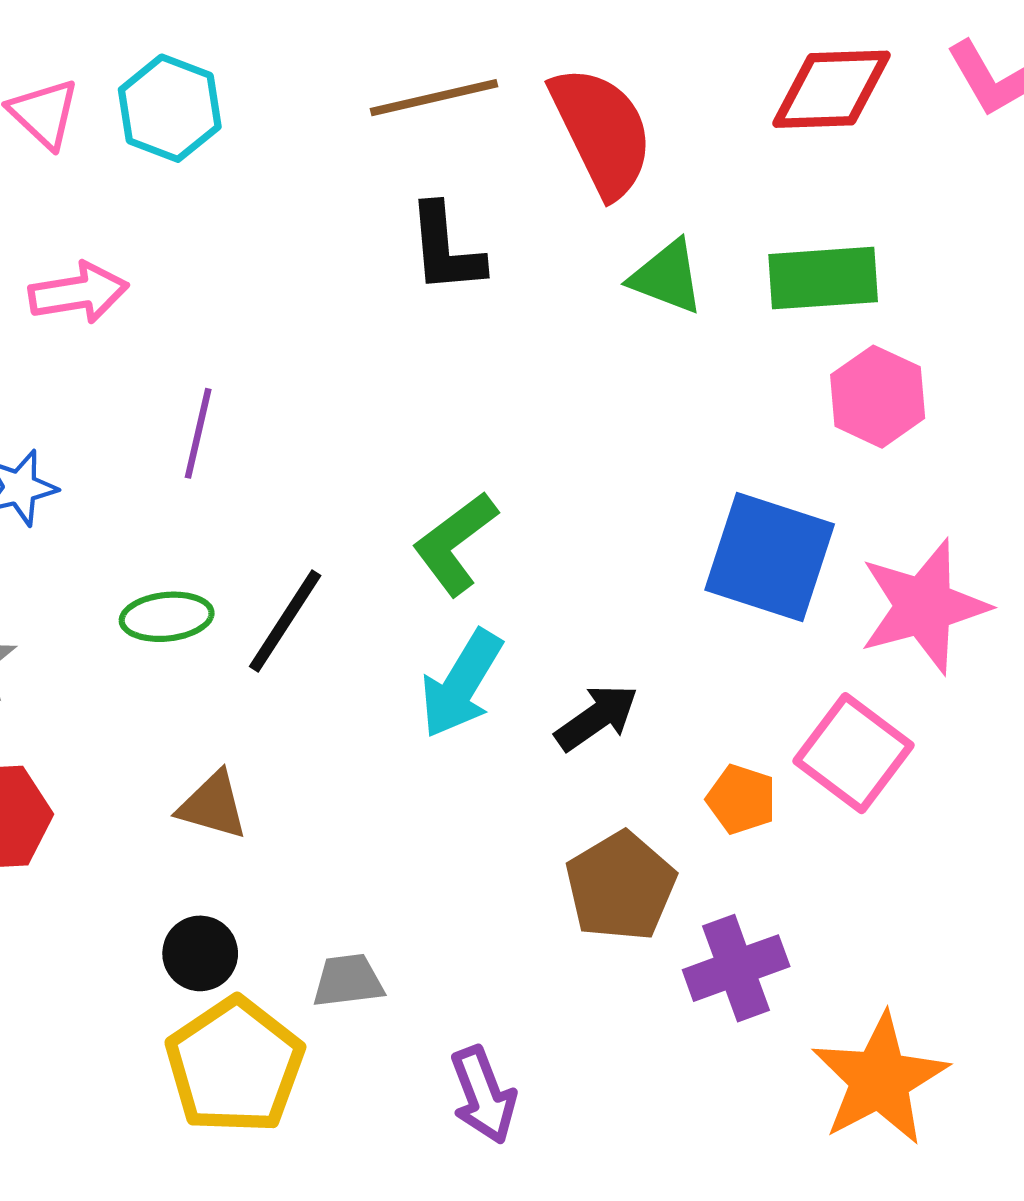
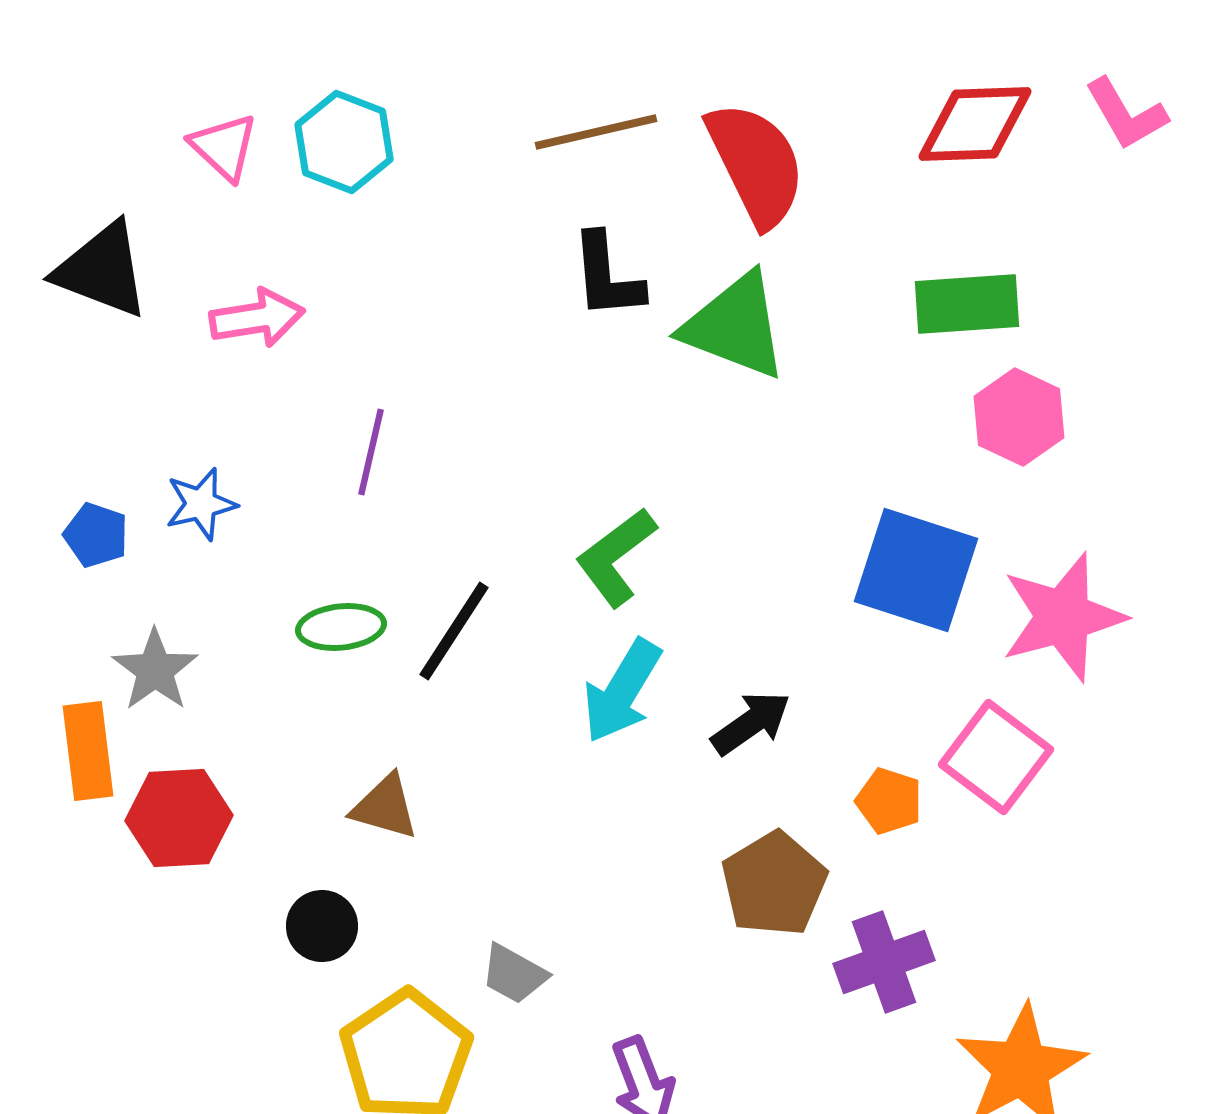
green triangle: (667, 277) -> (735, 326), moved, size x1.5
black circle: (200, 953) -> (322, 926), moved
gray trapezoid: (348, 981) -> (514, 974), turned -144

